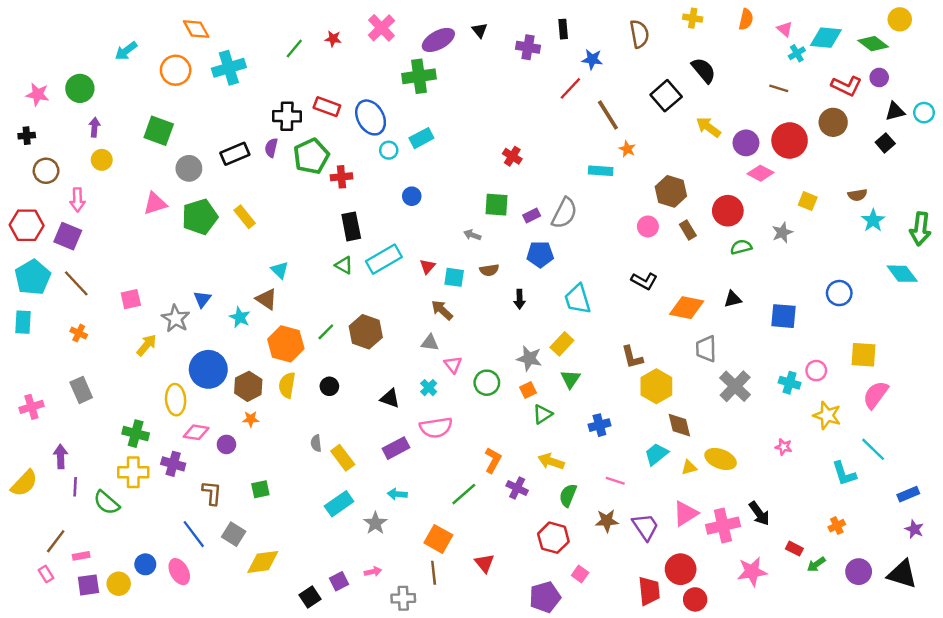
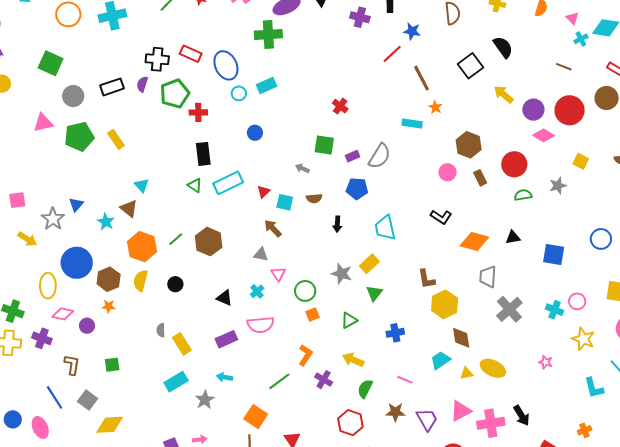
yellow arrow: (147, 345) -> (27, 239), turned 78
orange square: (528, 390) -> (312, 315), moved

